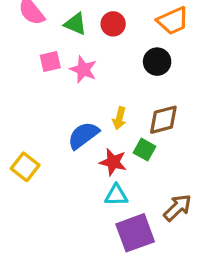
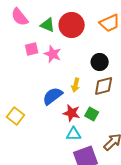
red circle: (113, 24) -> (72, 25), size x1.6
black circle: (157, 62) -> (100, 62), moved
green square: (145, 150) -> (92, 114), moved

